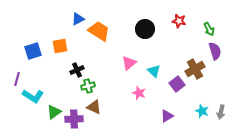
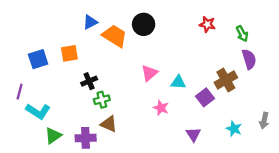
black circle: (145, 29) -> (144, 24), moved
cyan triangle: (154, 71) -> (178, 82), turned -40
green triangle: (54, 112) -> (53, 136), moved
gray arrow: (221, 112) -> (264, 121), moved
purple triangle: (167, 116) -> (193, 134), turned -32

